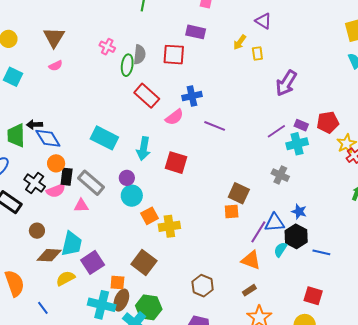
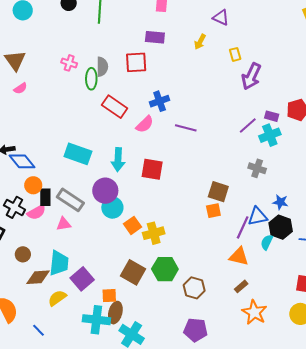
yellow rectangle: (257, 53) -> (235, 54), moved
purple circle: (127, 178) -> (105, 191), size x1.6
green hexagon: (149, 307) -> (165, 269), moved

